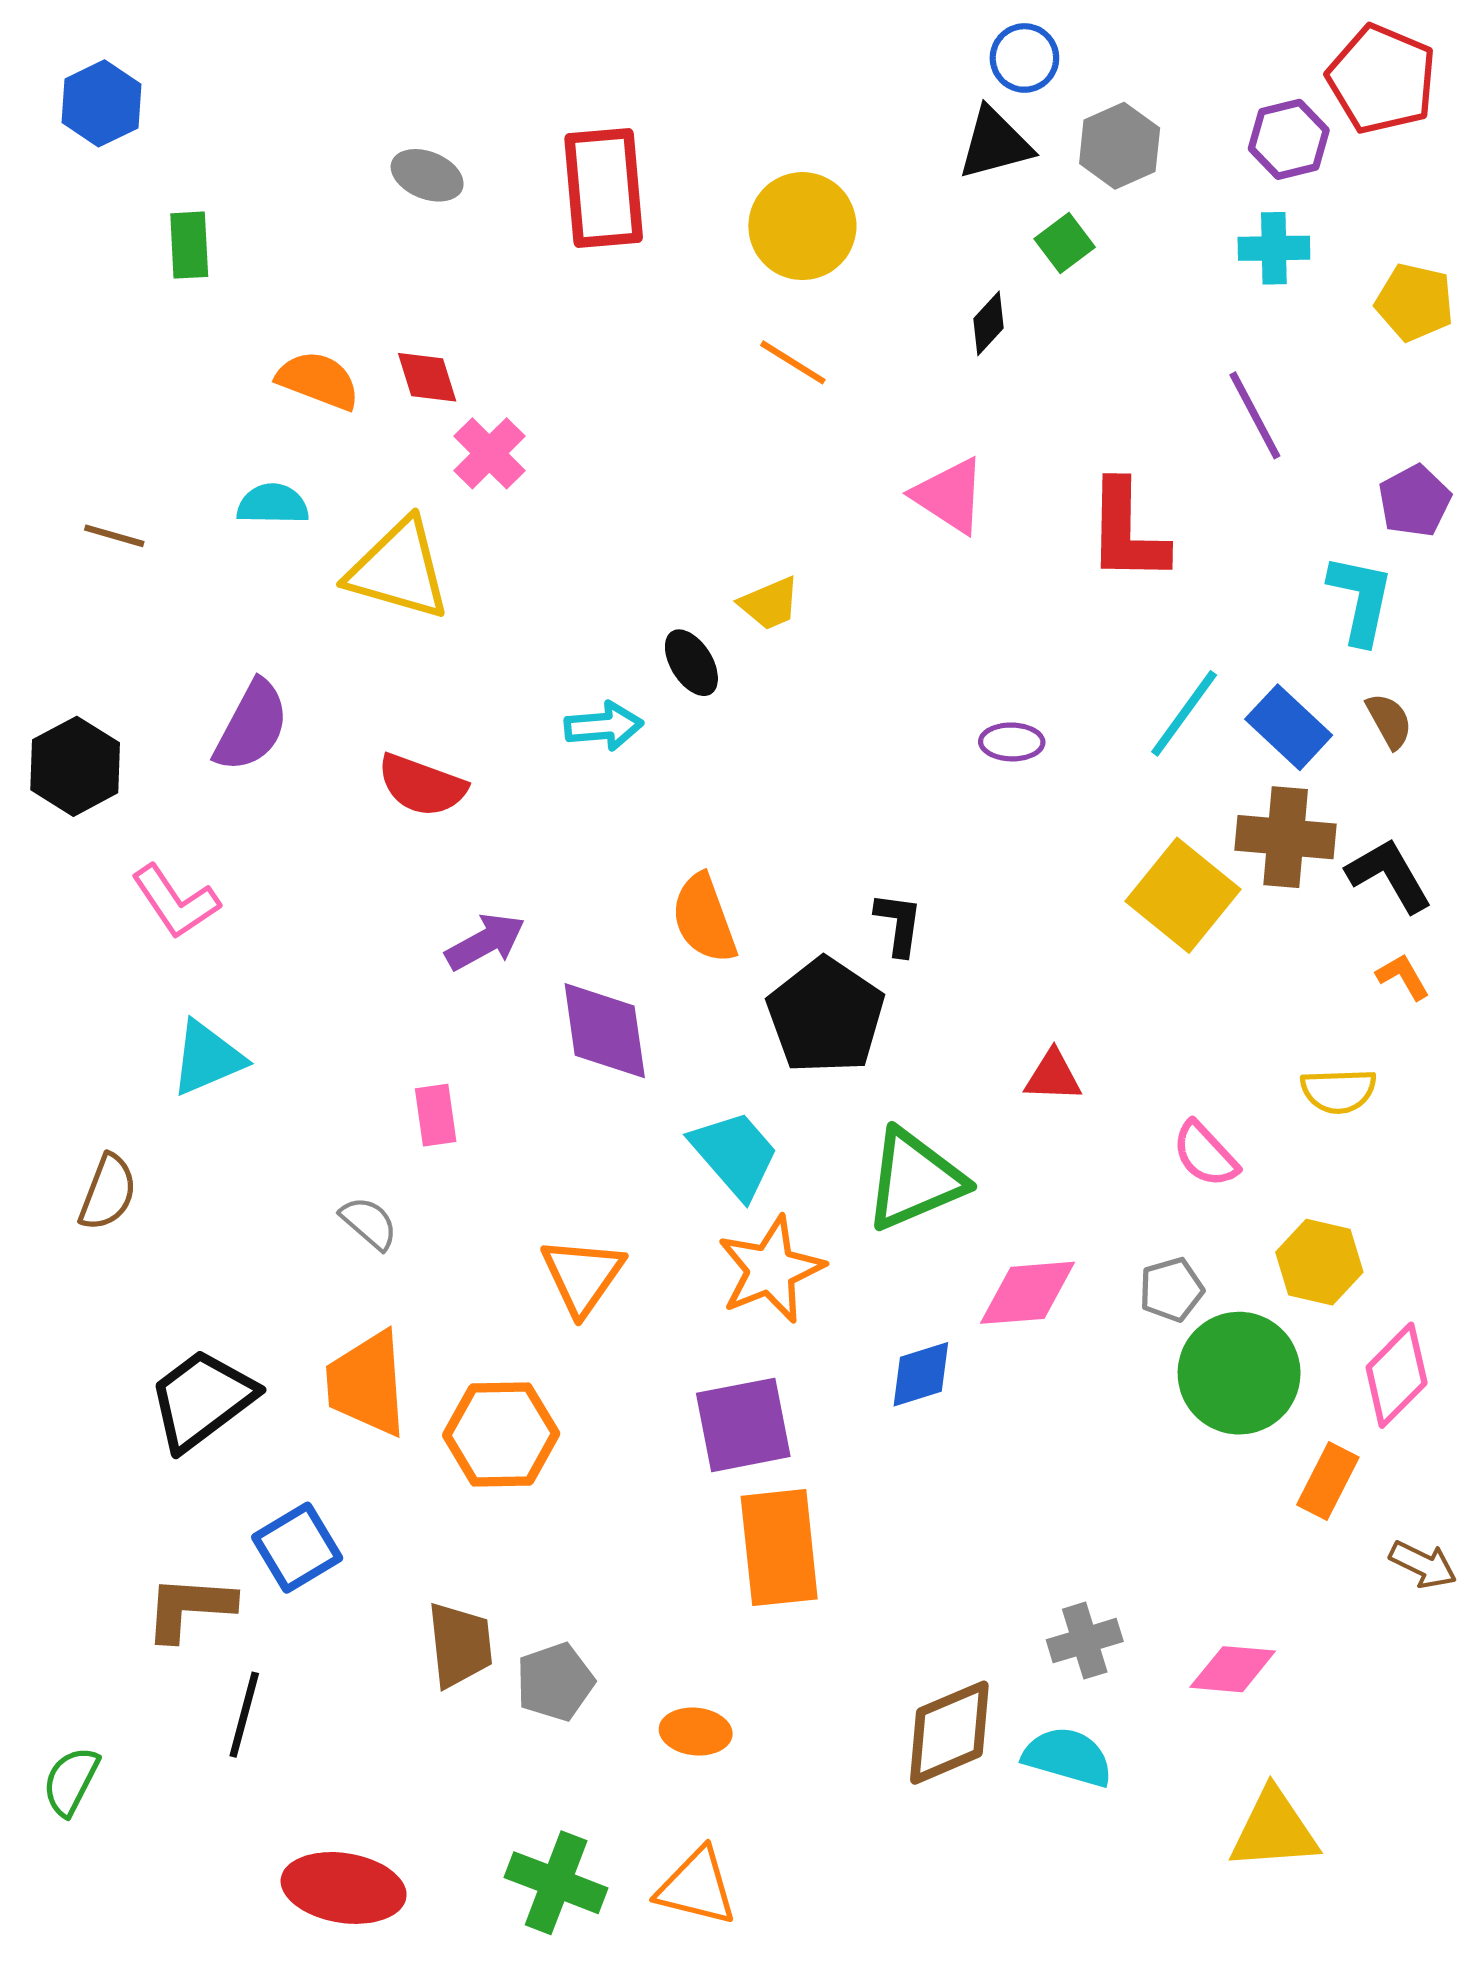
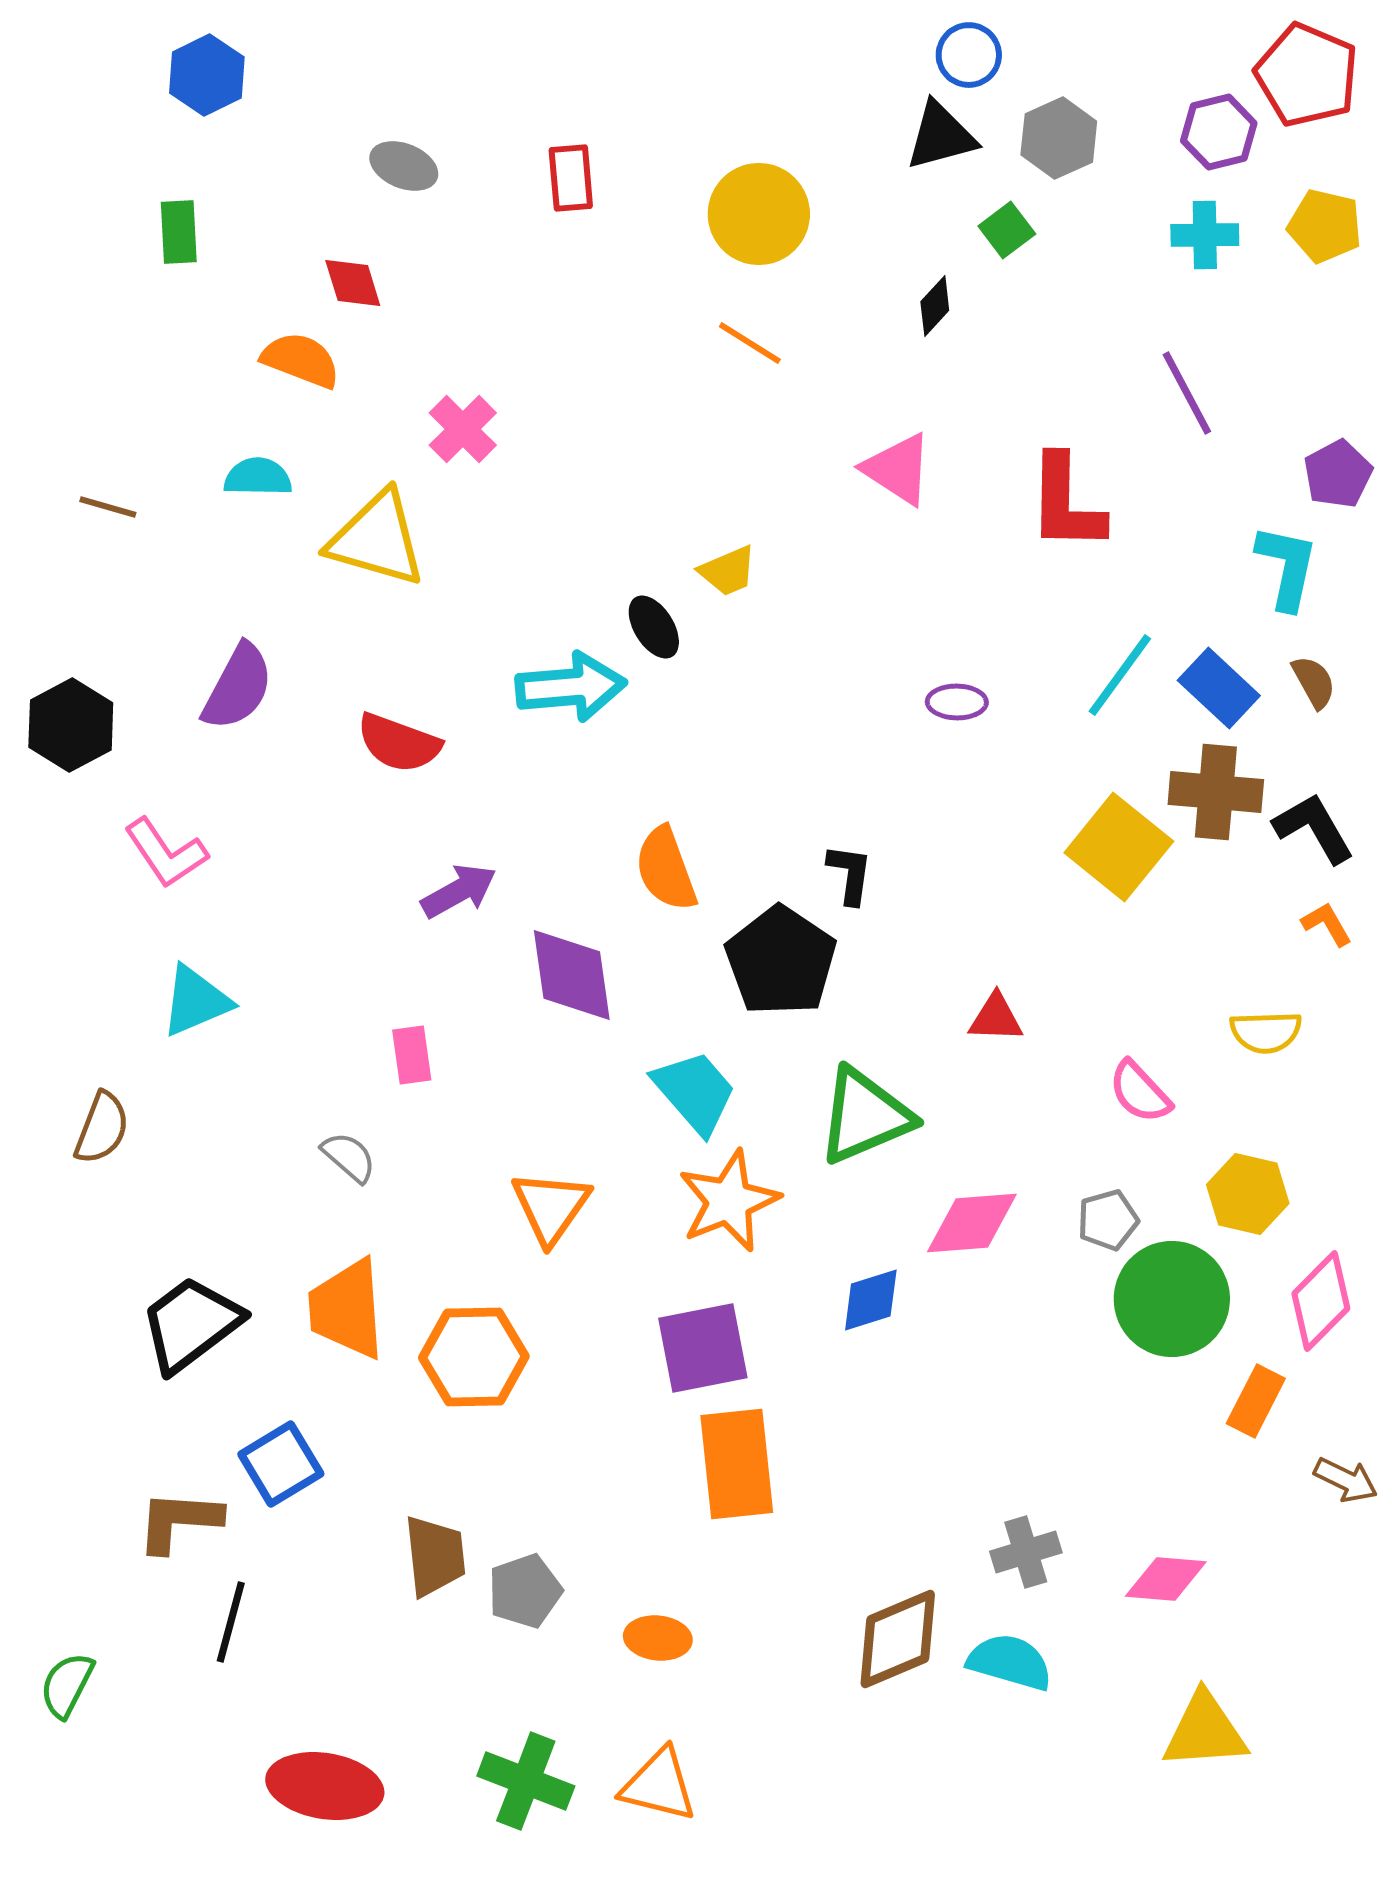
blue hexagon: (101, 103) -> (207, 75), moved
red rectangle: (604, 188) -> (571, 178), size x0.6
yellow pentagon: (1415, 302) -> (1325, 226), moved
red diamond: (427, 377) -> (353, 283), moved
cyan arrow: (604, 726) -> (571, 687), size x1.5

